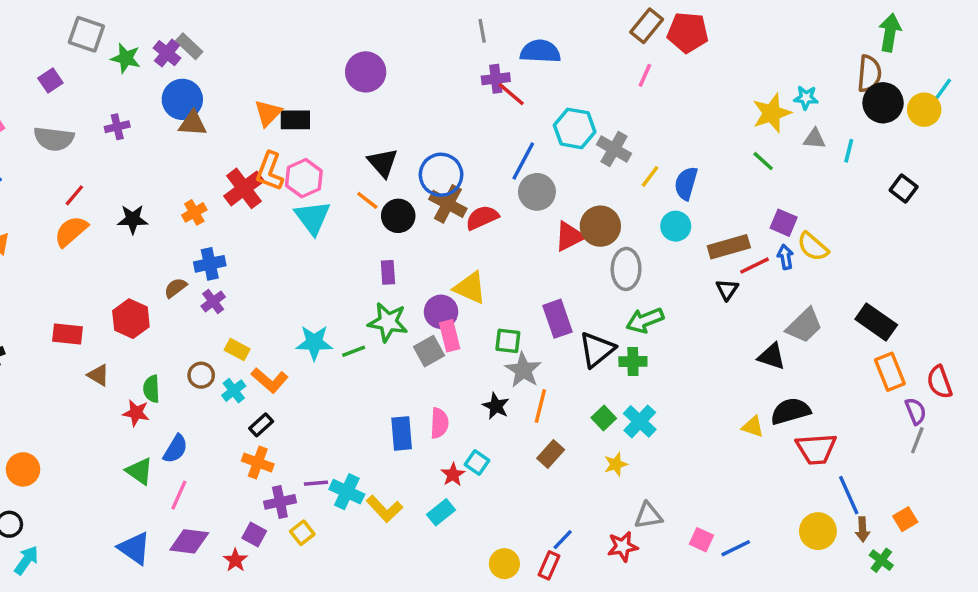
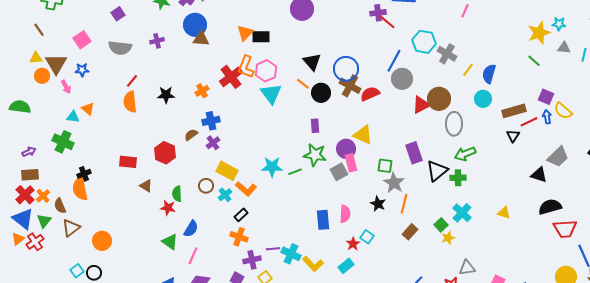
orange semicircle: (71, 231) -> (130, 102), turned -55
yellow rectangle: (237, 349) -> (227, 171), size x1.5
green square: (604, 418) -> (441, 225), moved
yellow triangle: (753, 427) -> (504, 213), moved

